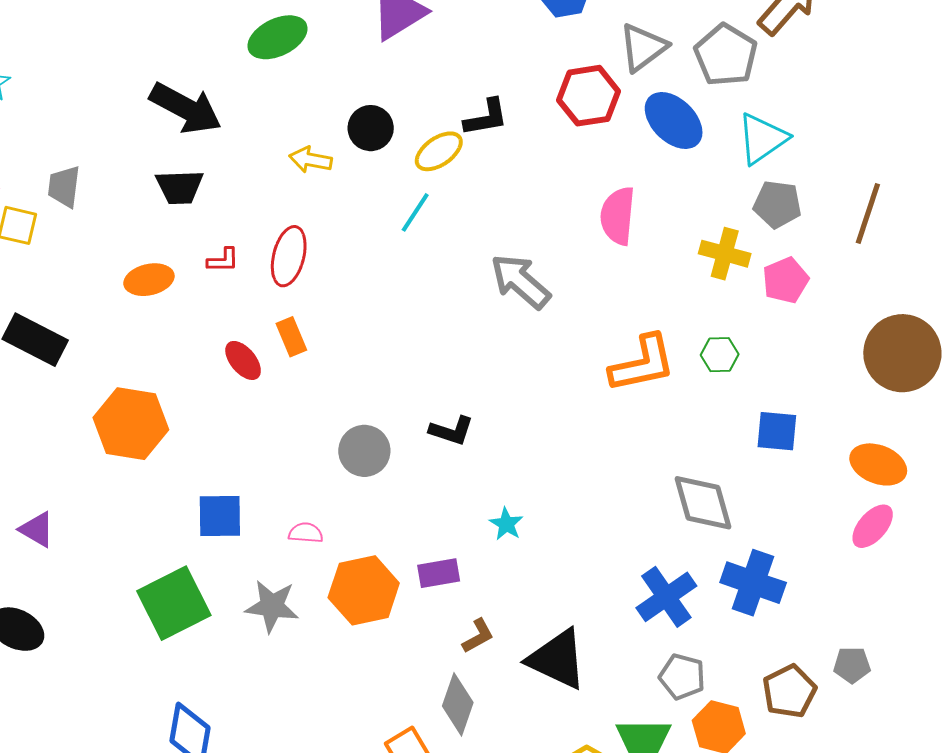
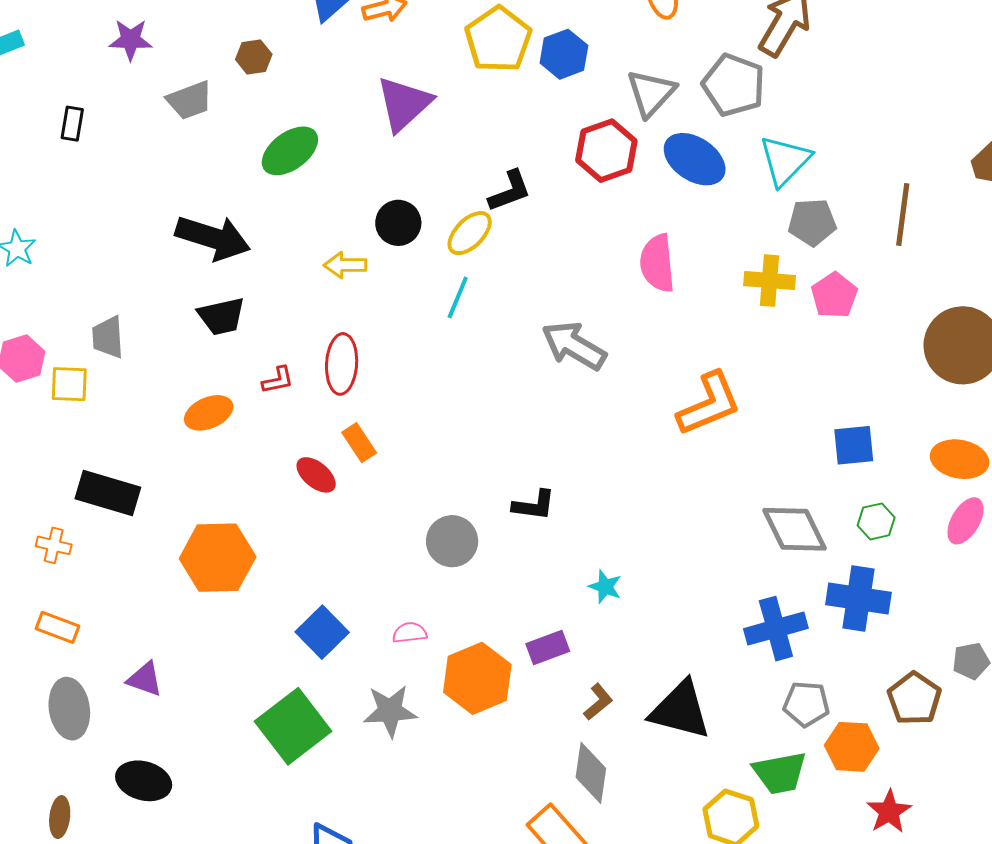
green hexagon: (720, 355) -> (876, 521), moved
blue square: (220, 516) -> (322, 632), turned -33
blue cross: (666, 597) -> (776, 629), turned 30

